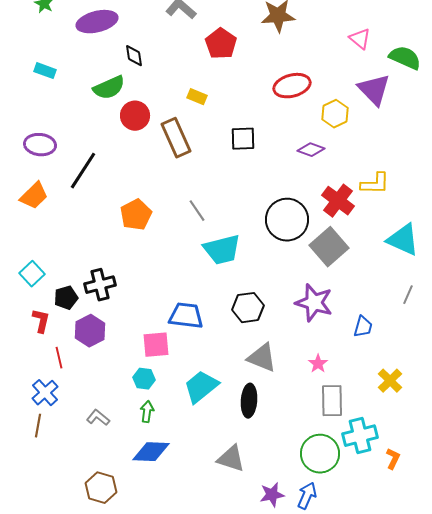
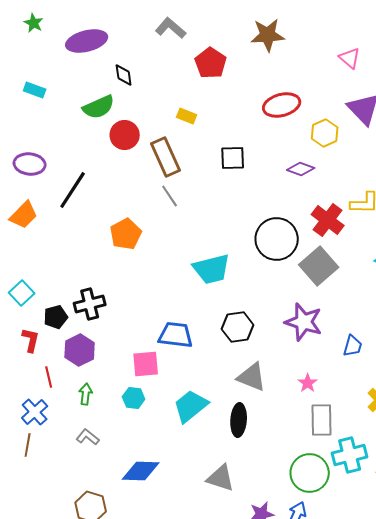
gray line: (197, 211) -> (170, 196), moved
green arrow: (147, 412) -> (86, 394), moved

